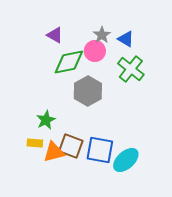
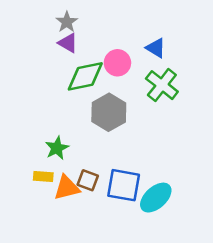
gray star: (102, 35) -> (67, 22), moved
brown square: (71, 146) -> (88, 180), size x0.7

